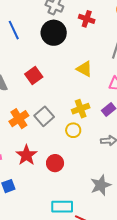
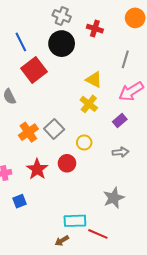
red square: (34, 76) -> (34, 70), moved, size x1.4
yellow cross: (81, 109) -> (89, 104), moved, turned -30
red circle: (55, 163) -> (67, 163), moved

